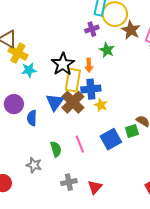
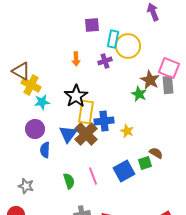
brown star: (131, 30) -> (150, 80), moved
green star: (107, 50) -> (139, 94), moved
orange arrow: (89, 65) -> (76, 59), moved
purple circle: (14, 104) -> (35, 129), moved
yellow star: (101, 105) -> (127, 131), moved
gray star: (34, 165) -> (26, 186), moved

